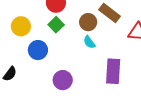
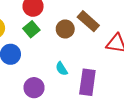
cyan semicircle: (89, 42) -> (62, 69), moved

